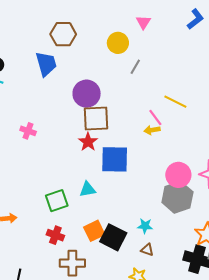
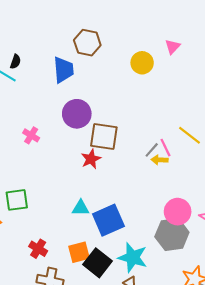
gray line: (135, 67) -> (152, 150), moved
purple circle: (87, 94) -> (77, 114), moved
blue square: (115, 159) -> (108, 220), moved, turned -36
green square: (57, 201) -> (17, 200), moved
cyan star: (145, 226) -> (133, 257), size x1.8

